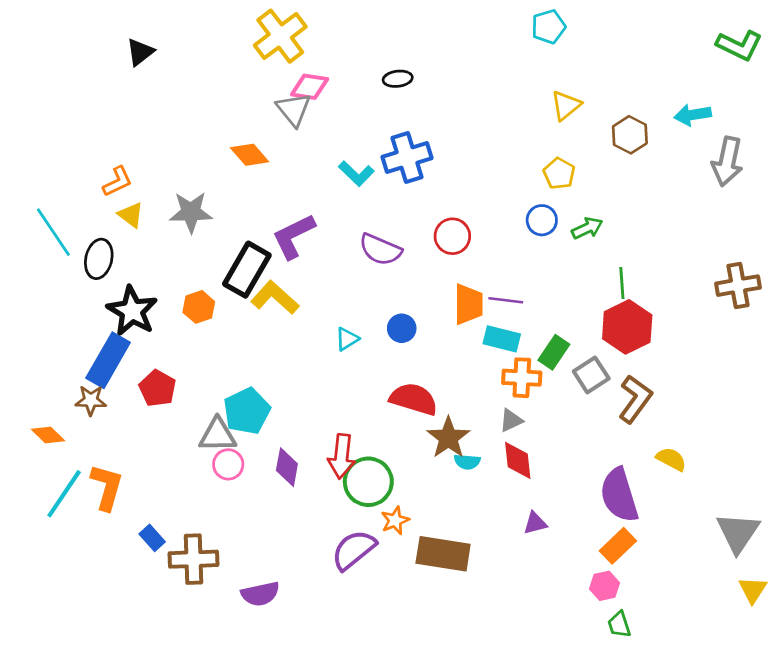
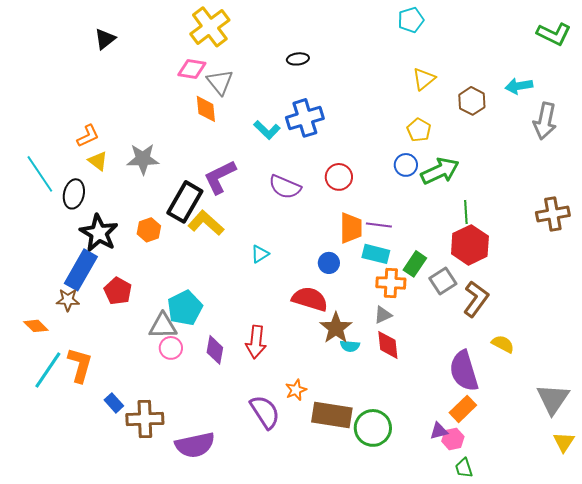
pink diamond: (310, 87) -> (192, 69), moved
orange diamond: (250, 155) -> (206, 109), moved, turned 36
green arrow: (587, 228) -> (440, 171), size x1.6
blue circle: (402, 328) -> (329, 263), moved
green circle: (368, 482) -> (373, 428), moved
purple triangle: (535, 523) -> (439, 431), moved
purple semicircle: (354, 550) -> (265, 412), turned 96
purple semicircle: (260, 594) -> (195, 445), size x1.4

